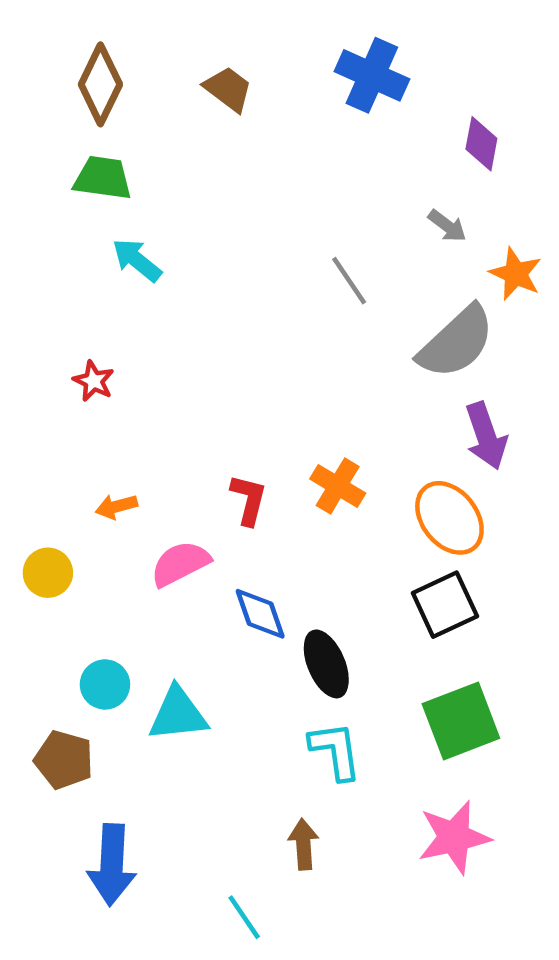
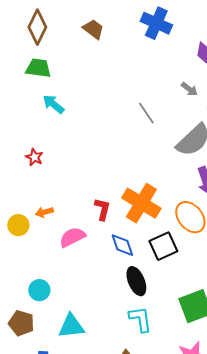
orange cross: (338, 486) -> (141, 203), size x1.6
yellow circle: (48, 573) -> (18, 225), moved
black square: (445, 605) -> (163, 246), moved
blue diamond: (260, 614) -> (122, 245), moved
cyan triangle: (178, 714) -> (71, 326), moved

